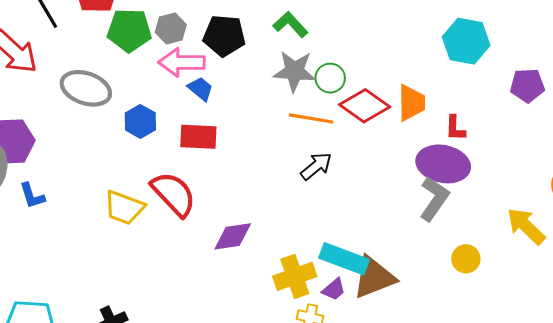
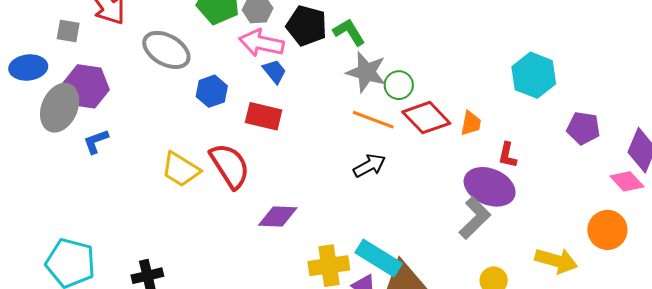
green L-shape: (290, 25) -> (349, 32), moved
orange trapezoid: (411, 103) -> (471, 123), size x0.7
blue L-shape: (32, 196) -> (96, 141), turned 76
yellow arrow: (526, 226) -> (556, 261), turned 141

